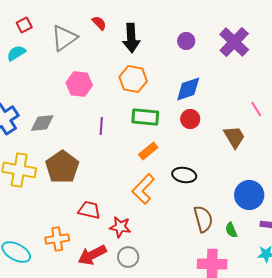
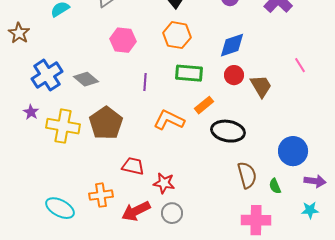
gray diamond: (42, 123) -> (86, 79), turned 45
brown trapezoid: (234, 137) -> (261, 86), moved
orange rectangle: (148, 151) -> (204, 105), moved
black ellipse: (184, 175) -> (228, 131), size x1.4
orange L-shape: (143, 189) -> (169, 120), moved, turned 72

